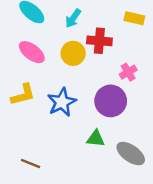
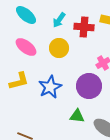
red cross: (99, 41) -> (84, 27), moved

